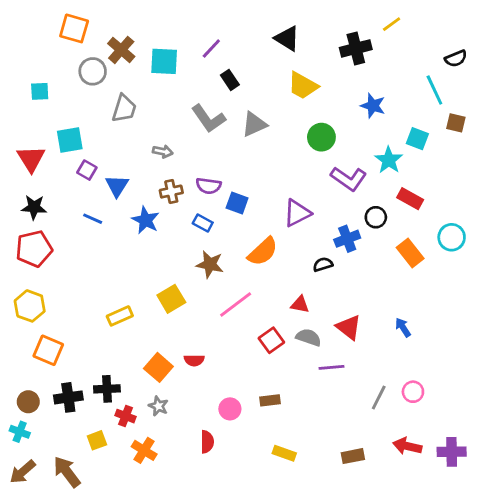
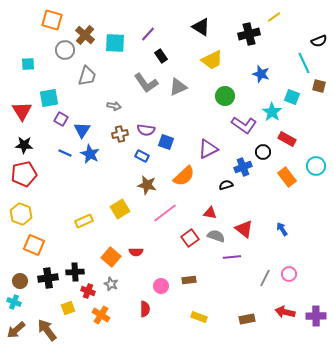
yellow trapezoid: (303, 86) -> (212, 60), turned -55
blue star: (146, 220) -> (90, 154), moved

